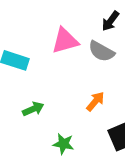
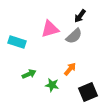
gray semicircle: (101, 51) -> (74, 36), turned -72
green star: (63, 144) -> (52, 85), moved

